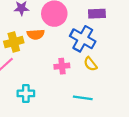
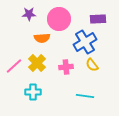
blue cross: (83, 39) -> (85, 42), turned 30
yellow cross: (14, 42) -> (37, 63), moved, turned -30

